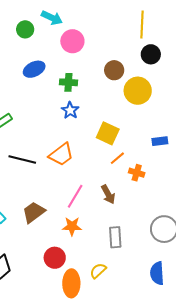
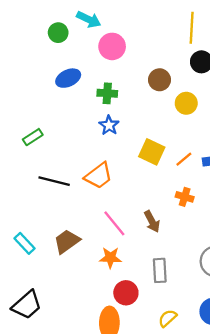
yellow circle: (138, 91) -> (186, 103), size x0.7
orange line: (117, 158) -> (184, 159), moved
pink line: (75, 196) -> (114, 223), turned -70
red circle: (55, 258) -> (126, 293), moved
yellow semicircle: (98, 271) -> (168, 318), moved

